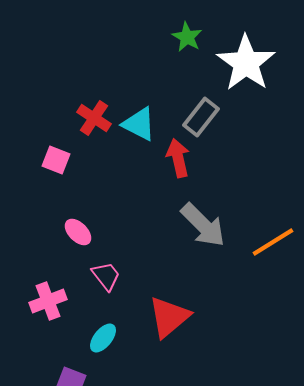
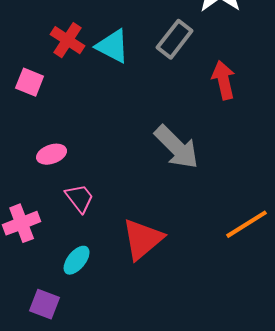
red arrow: (178, 158) -> (224, 80), moved
pink ellipse: (78, 232) -> (52, 154), turned -64
orange line: (273, 242) -> (247, 224), moved

